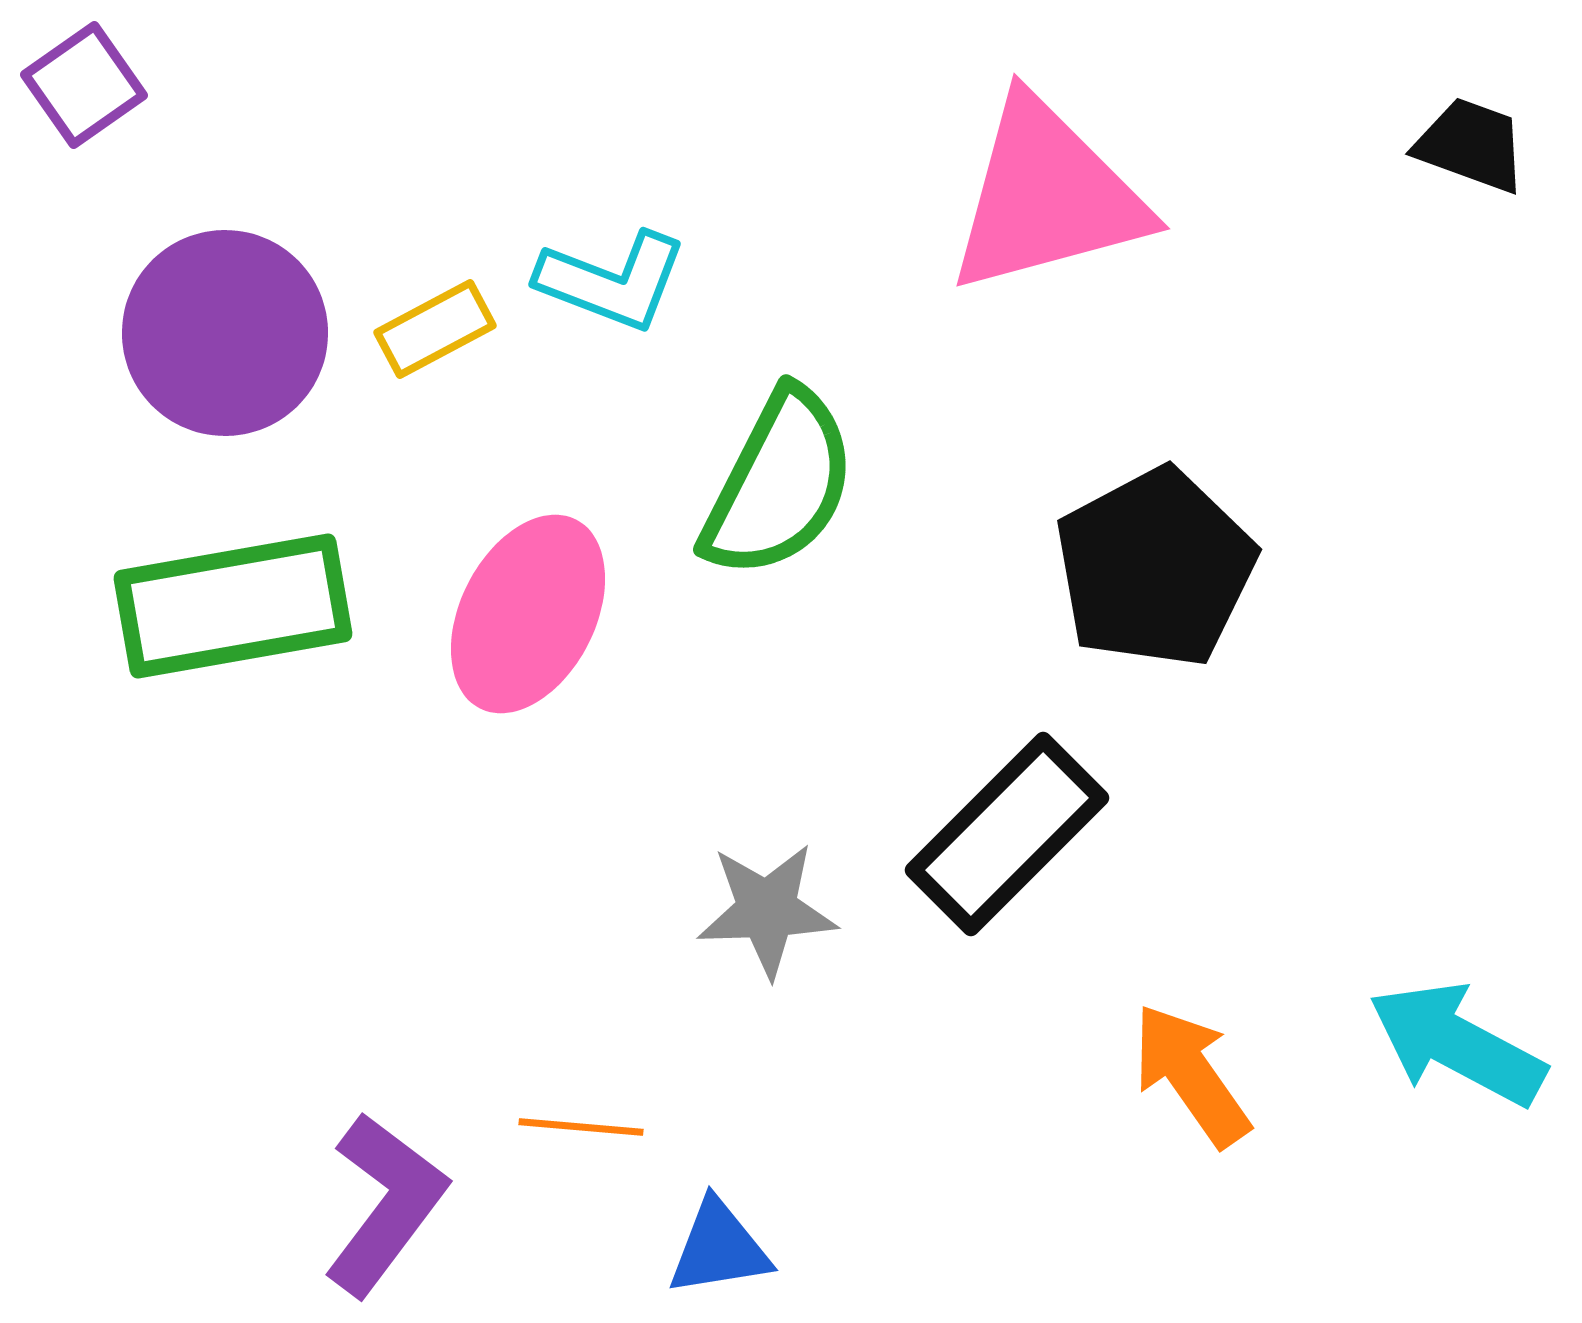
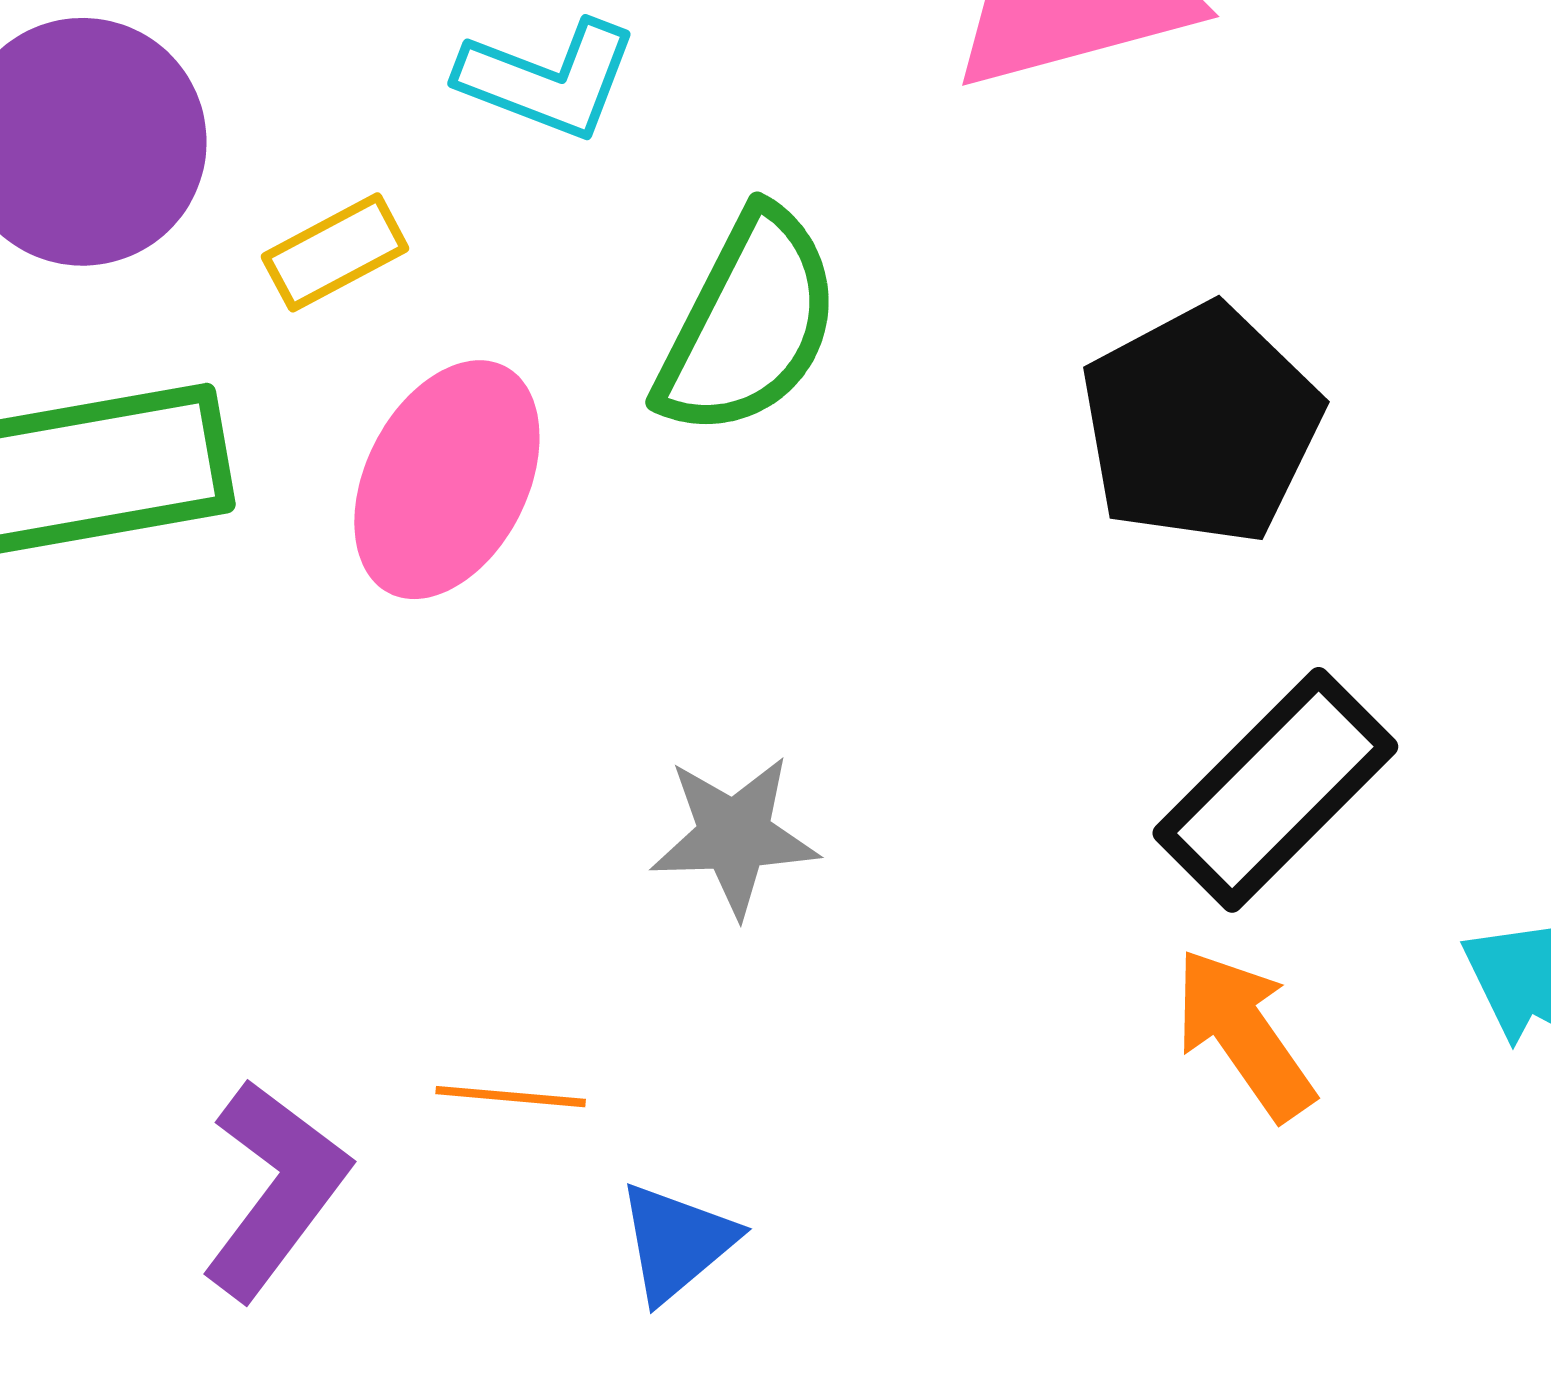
yellow rectangle: (435, 329) -> (335, 252), moved
black rectangle: (1007, 834) -> (1275, 790), moved
blue triangle: (719, 1248) -> (677, 1242), turned -31

